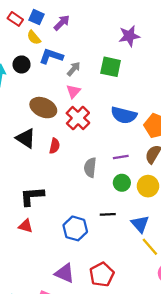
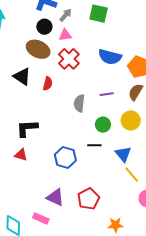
black circle: (22, 64) -> (44, 27), moved
pink triangle: (73, 91) -> (65, 35), turned 40
green circle: (122, 183) -> (103, 125), moved

